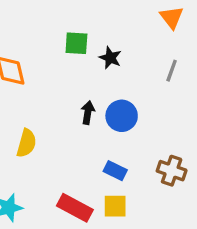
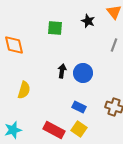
black star: (110, 58) -> (88, 21), moved
yellow square: (115, 206) -> (79, 129), turned 35

